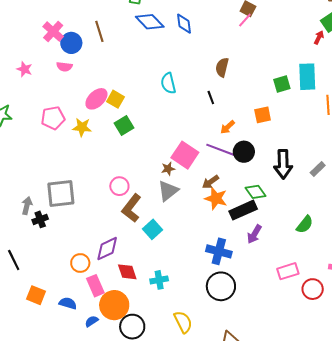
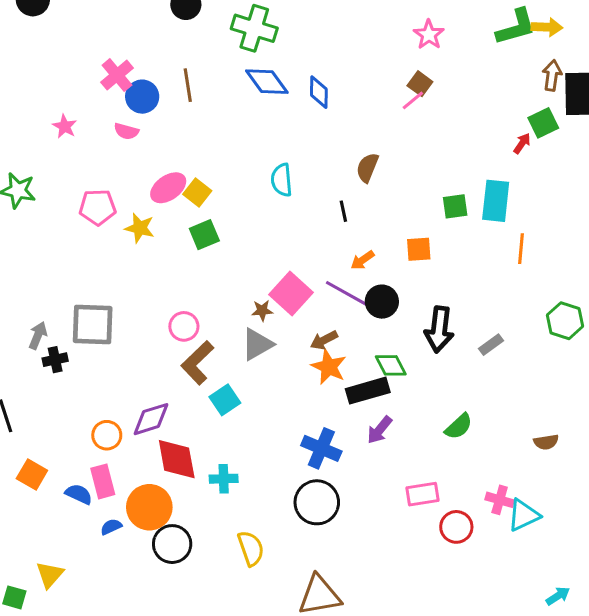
red diamond: (127, 272) -> (177, 459), size x1.4
pink rectangle: (95, 286) -> (103, 481), moved

